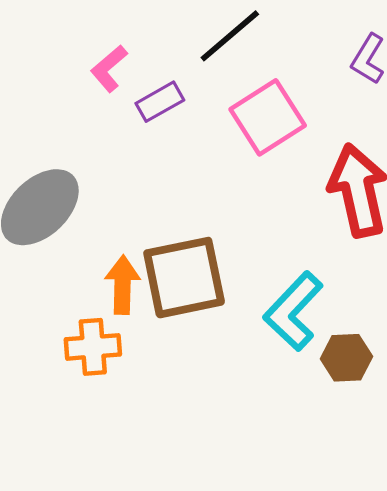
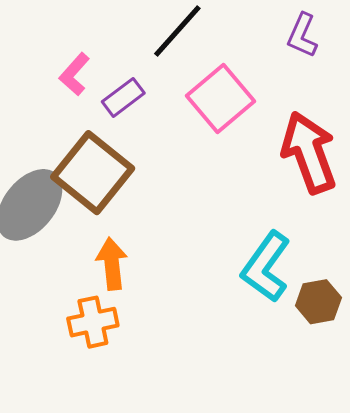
brown square: (184, 278) -> (93, 173), moved, turned -32

